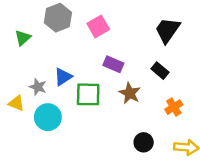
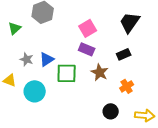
pink square: (98, 26) -> (88, 28), moved
black rectangle: (160, 71) -> (124, 54), turned -64
gray star: (38, 87) -> (27, 59), moved
orange cross: (174, 107) -> (127, 86), moved

